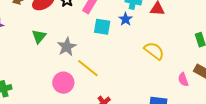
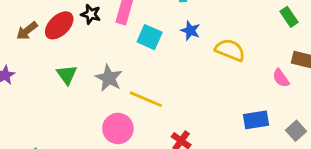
blue star: (126, 19) -> (190, 31), moved
cyan square: (102, 27) -> (150, 37), turned 30

